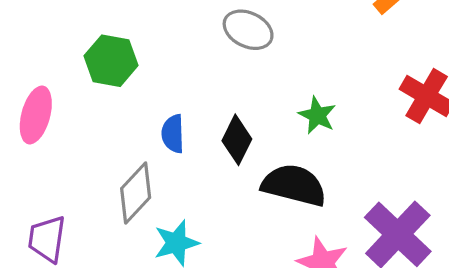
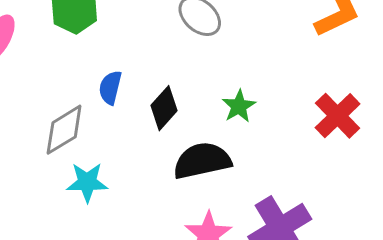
black semicircle: (294, 185) -> (202, 161), turned -42

